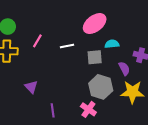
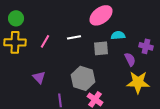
pink line: (37, 41) -> (45, 41), moved
gray hexagon: (101, 87) -> (83, 78), moved

